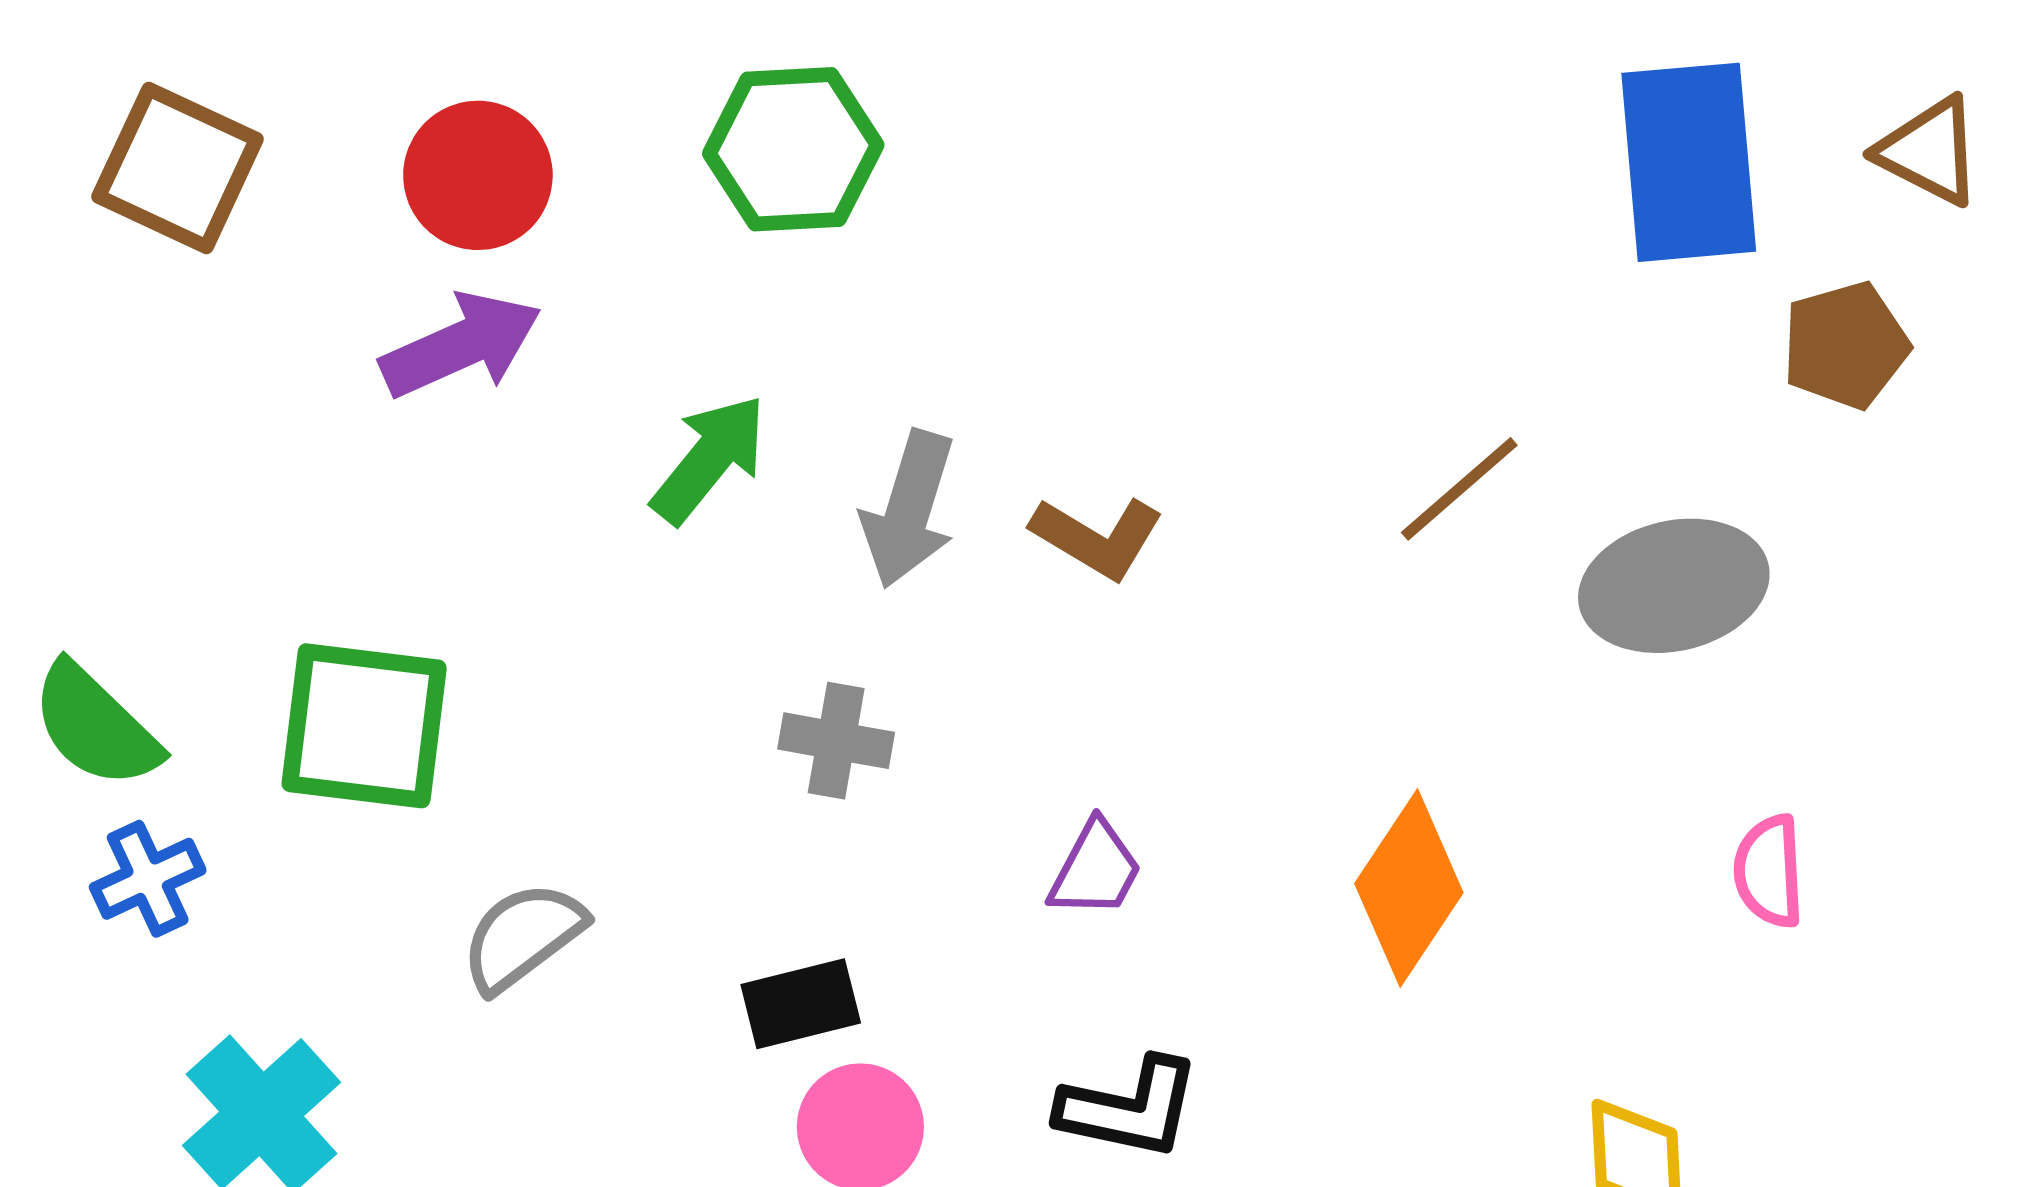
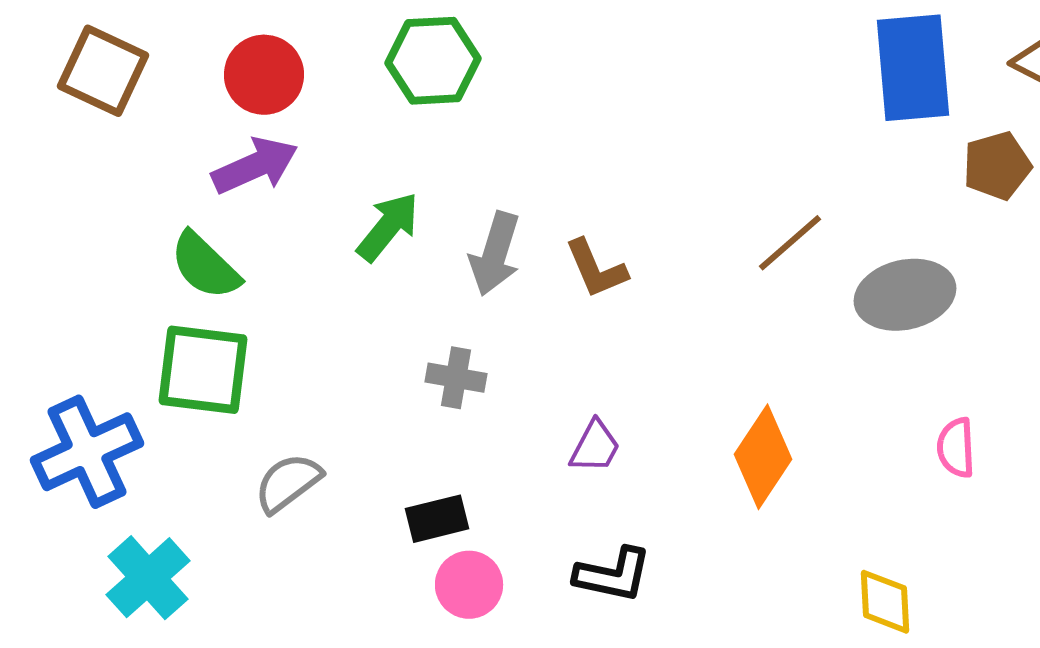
brown L-shape: (1097, 537) -> (596, 269), turned 36
green semicircle: (95, 726) -> (205, 266), moved
blue cross: (148, 879) -> (87, 452), size x1.8

